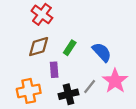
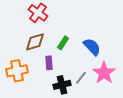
orange cross: (29, 91) -> (17, 71), moved

